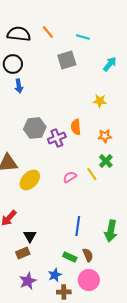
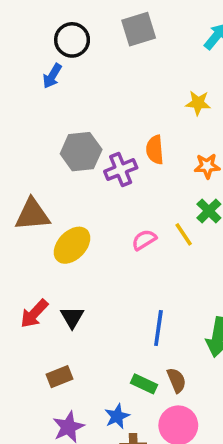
black circle: (13, 64) -> (72, 40), moved
blue arrow: (19, 86) -> (52, 76), turned 40
black triangle: (30, 236) -> (72, 317), moved

